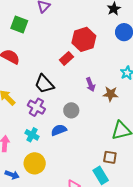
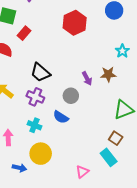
red rectangle: (66, 58) -> (24, 33), moved
purple arrow: (91, 85) -> (87, 78), moved
blue semicircle: (59, 130) -> (61, 117), turned -119
brown square: (110, 157) -> (116, 138), turned 32

